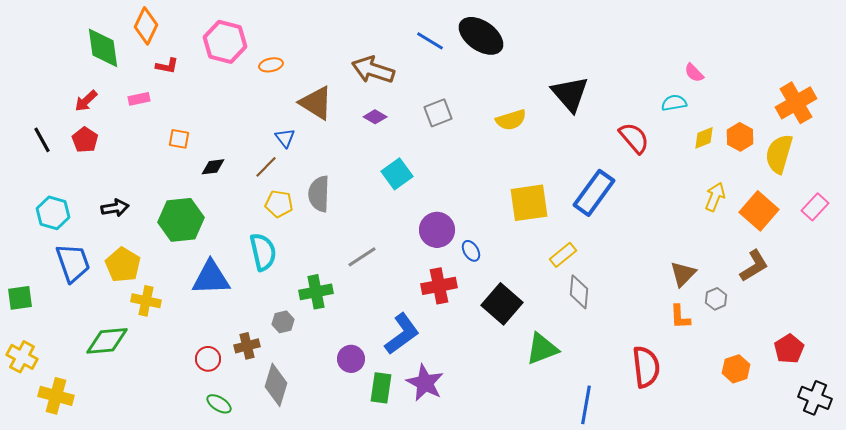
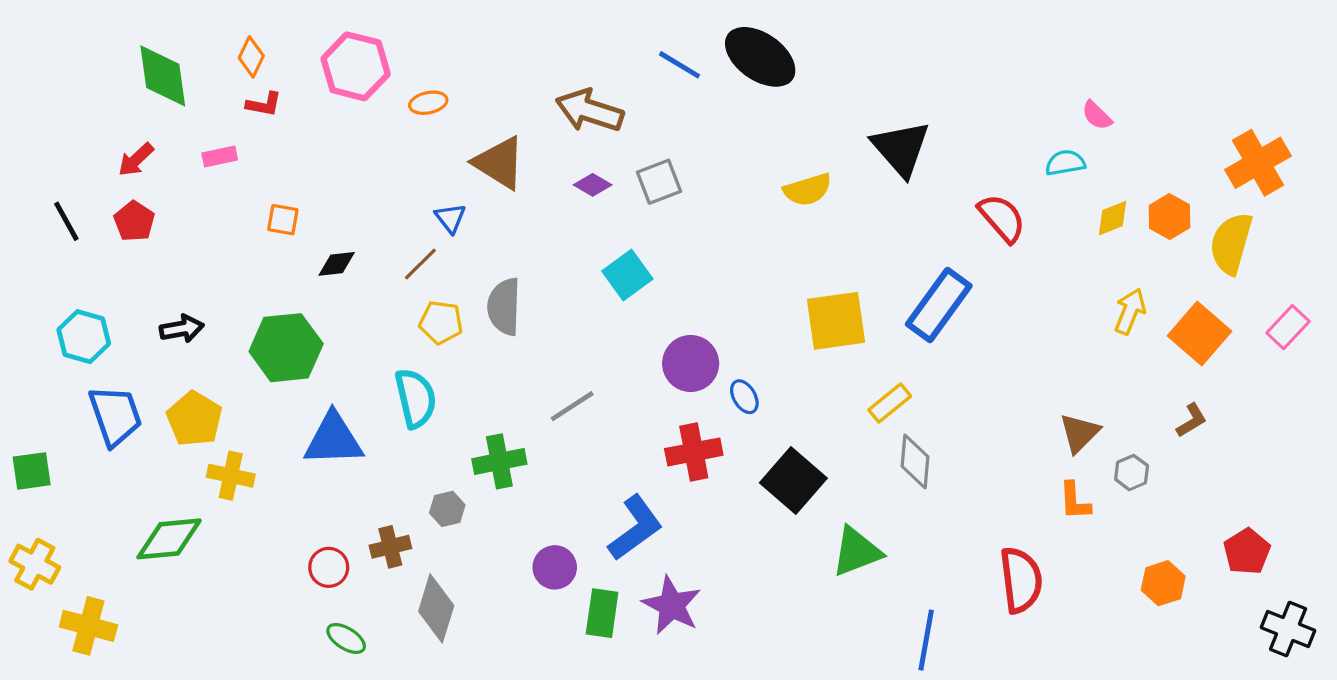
orange diamond: (146, 26) -> (251, 57), moved, size x0.7
gray square: (438, 113) -> (659, 182), moved
brown L-shape: (754, 266) -> (1192, 420), size x0.7

